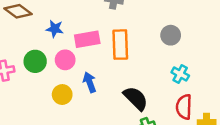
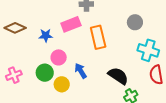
pink rectangle: (87, 39) -> (71, 24), moved
green circle: (35, 61) -> (45, 73), moved
cyan cross: (180, 74) -> (148, 50), size x1.5

